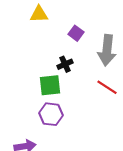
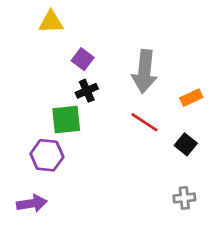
purple square: (76, 33) -> (83, 59), moved
purple hexagon: (51, 114) -> (47, 155), moved

